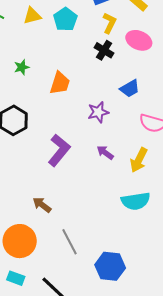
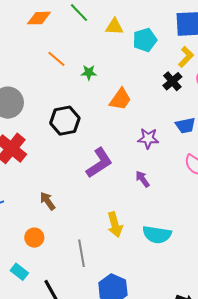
yellow arrow: (139, 160) -> (115, 225), moved, turned -60
brown arrow: (42, 205) -> (47, 201), moved
orange circle: (20, 241) -> (34, 238), size x0.6

